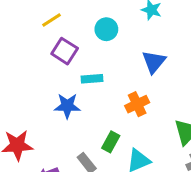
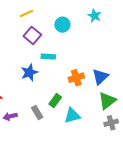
blue triangle: (154, 62) -> (100, 77), moved
blue star: (67, 106) -> (29, 72), turned -30

